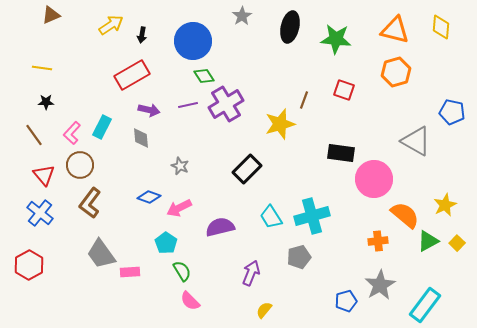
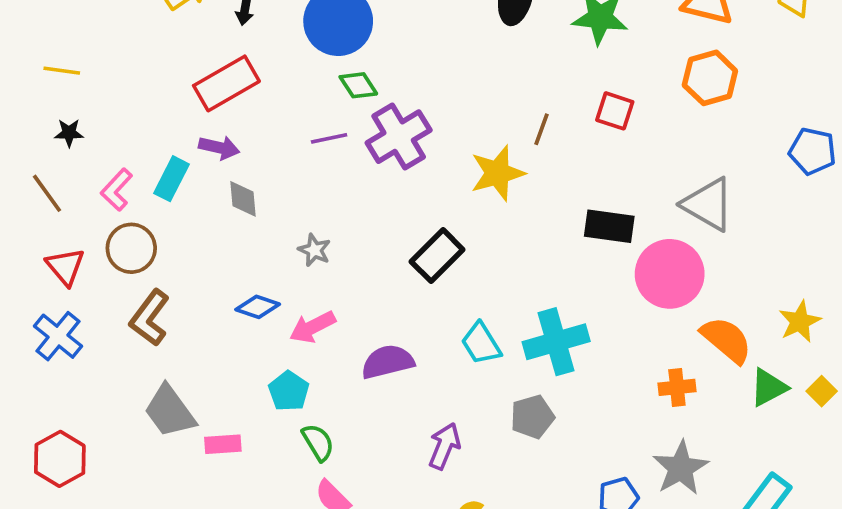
purple arrow: (149, 110) -> (219, 148), moved
gray triangle: (416, 141) -> (708, 204), moved
red hexagon: (29, 265) -> (60, 459), moved

